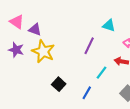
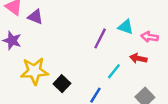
cyan triangle: (109, 25) -> (126, 27), moved
yellow star: (43, 51) -> (34, 71), moved, turned -30

